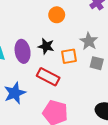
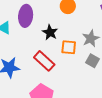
purple ellipse: (23, 51) -> (26, 16), moved

